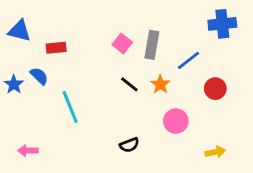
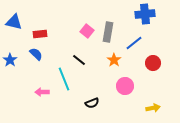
blue cross: (222, 24) -> (145, 14), moved
blue semicircle: (39, 76) -> (36, 54), moved
black line: (129, 84) -> (79, 60), moved
cyan line: (70, 107) -> (64, 79), moved
pink arrow: (28, 151) -> (42, 92), moved

